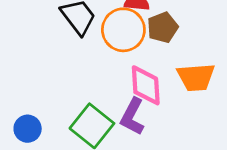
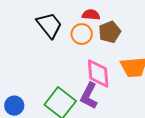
orange circle: (123, 30) -> (82, 34), size x0.7

